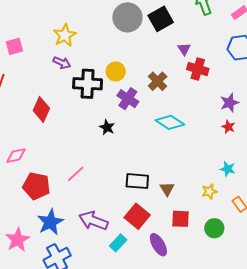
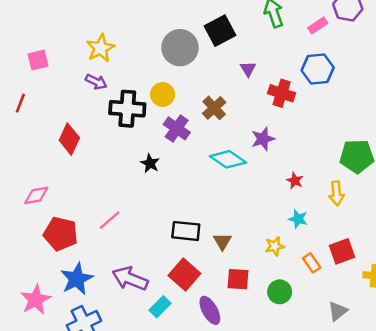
gray circle: (127, 17) -> (180, 48), moved
red cross: (198, 69) -> (282, 93), moved
purple star: (229, 103) -> (263, 139), moved
red star: (228, 127) -> (295, 181), moved

